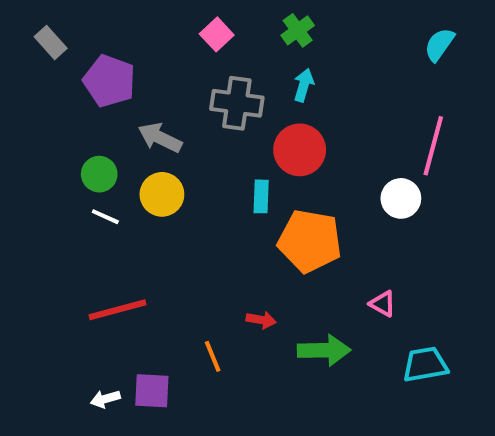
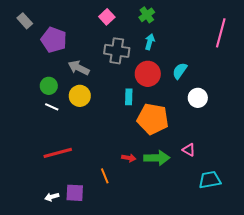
cyan semicircle: (439, 45) -> (180, 71), moved
pink line: (433, 146) -> (221, 33), moved
green arrow: (324, 350) -> (157, 158), moved

